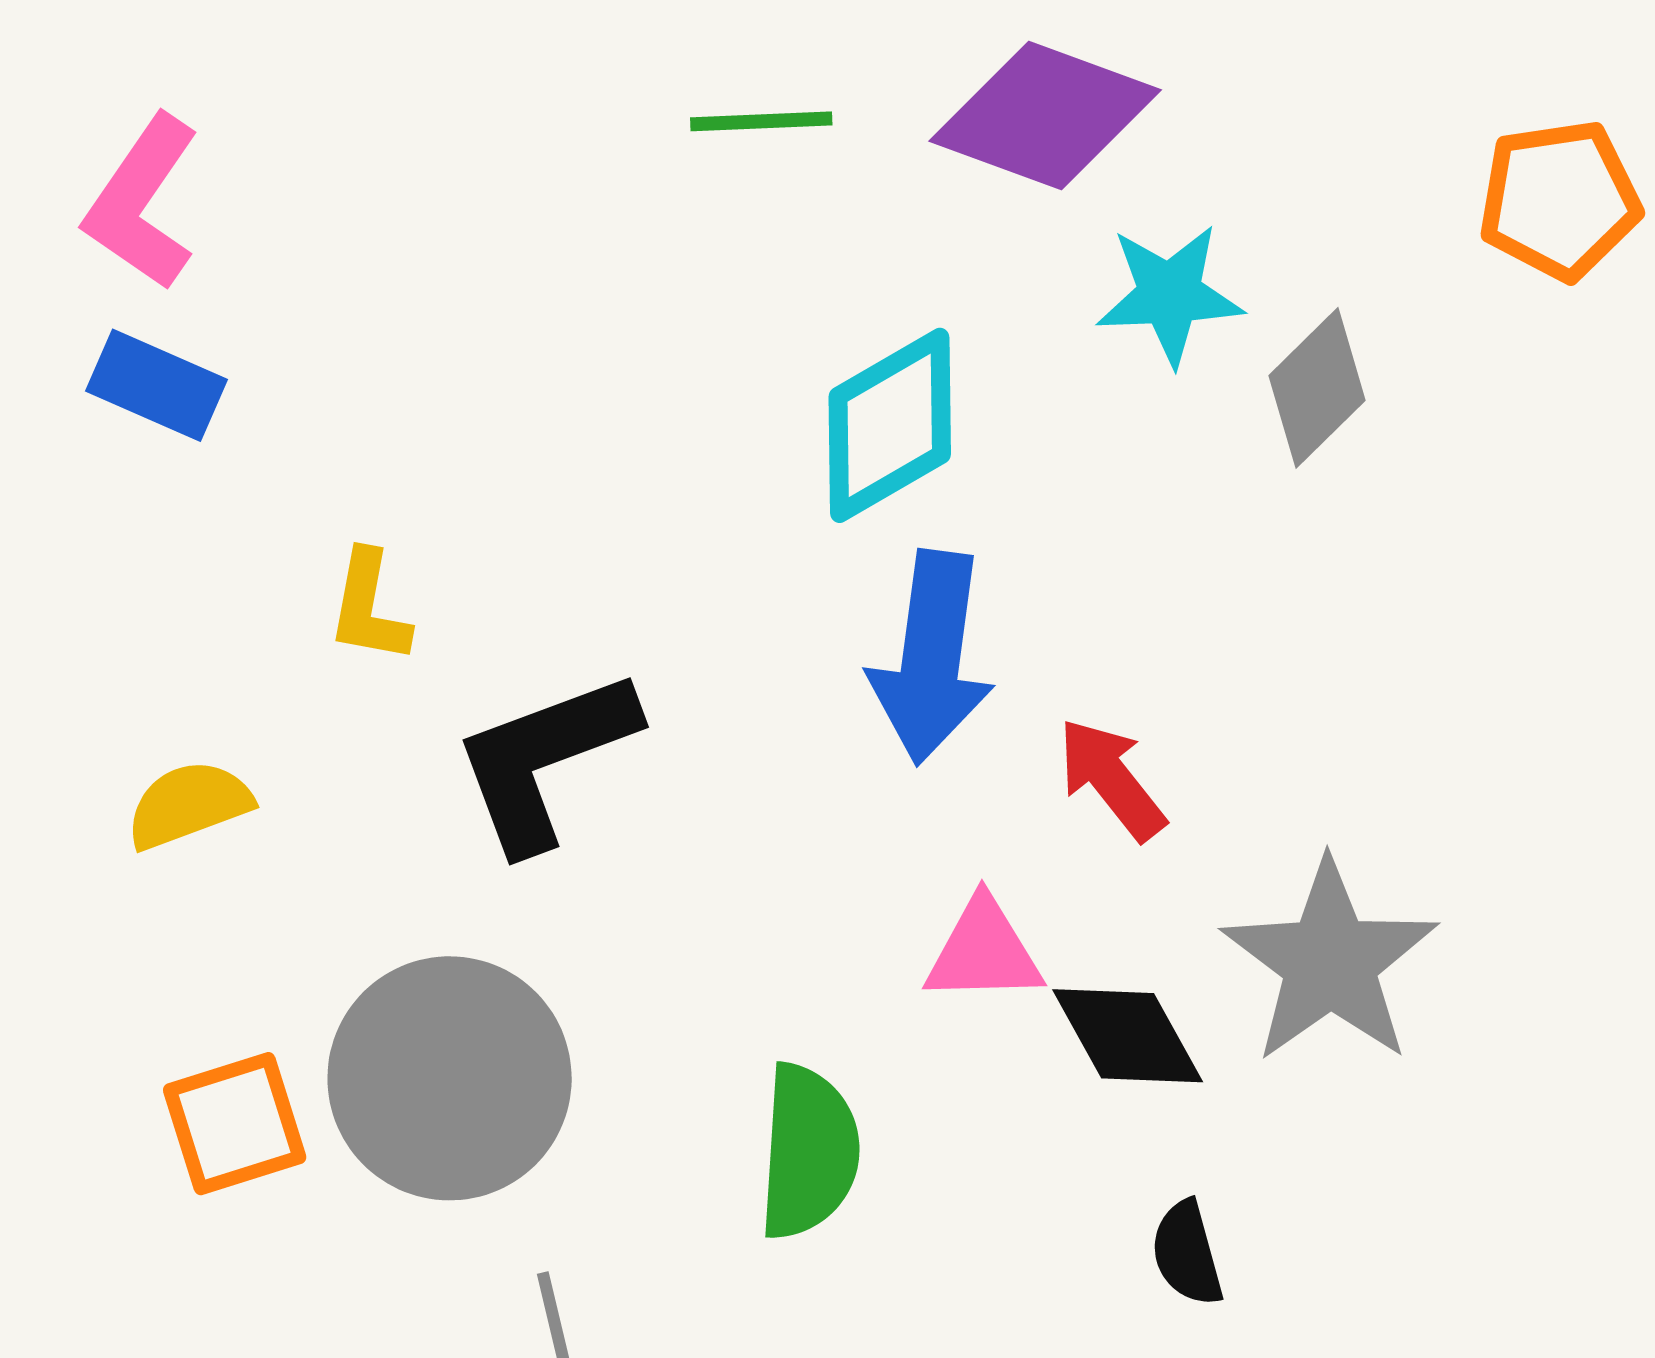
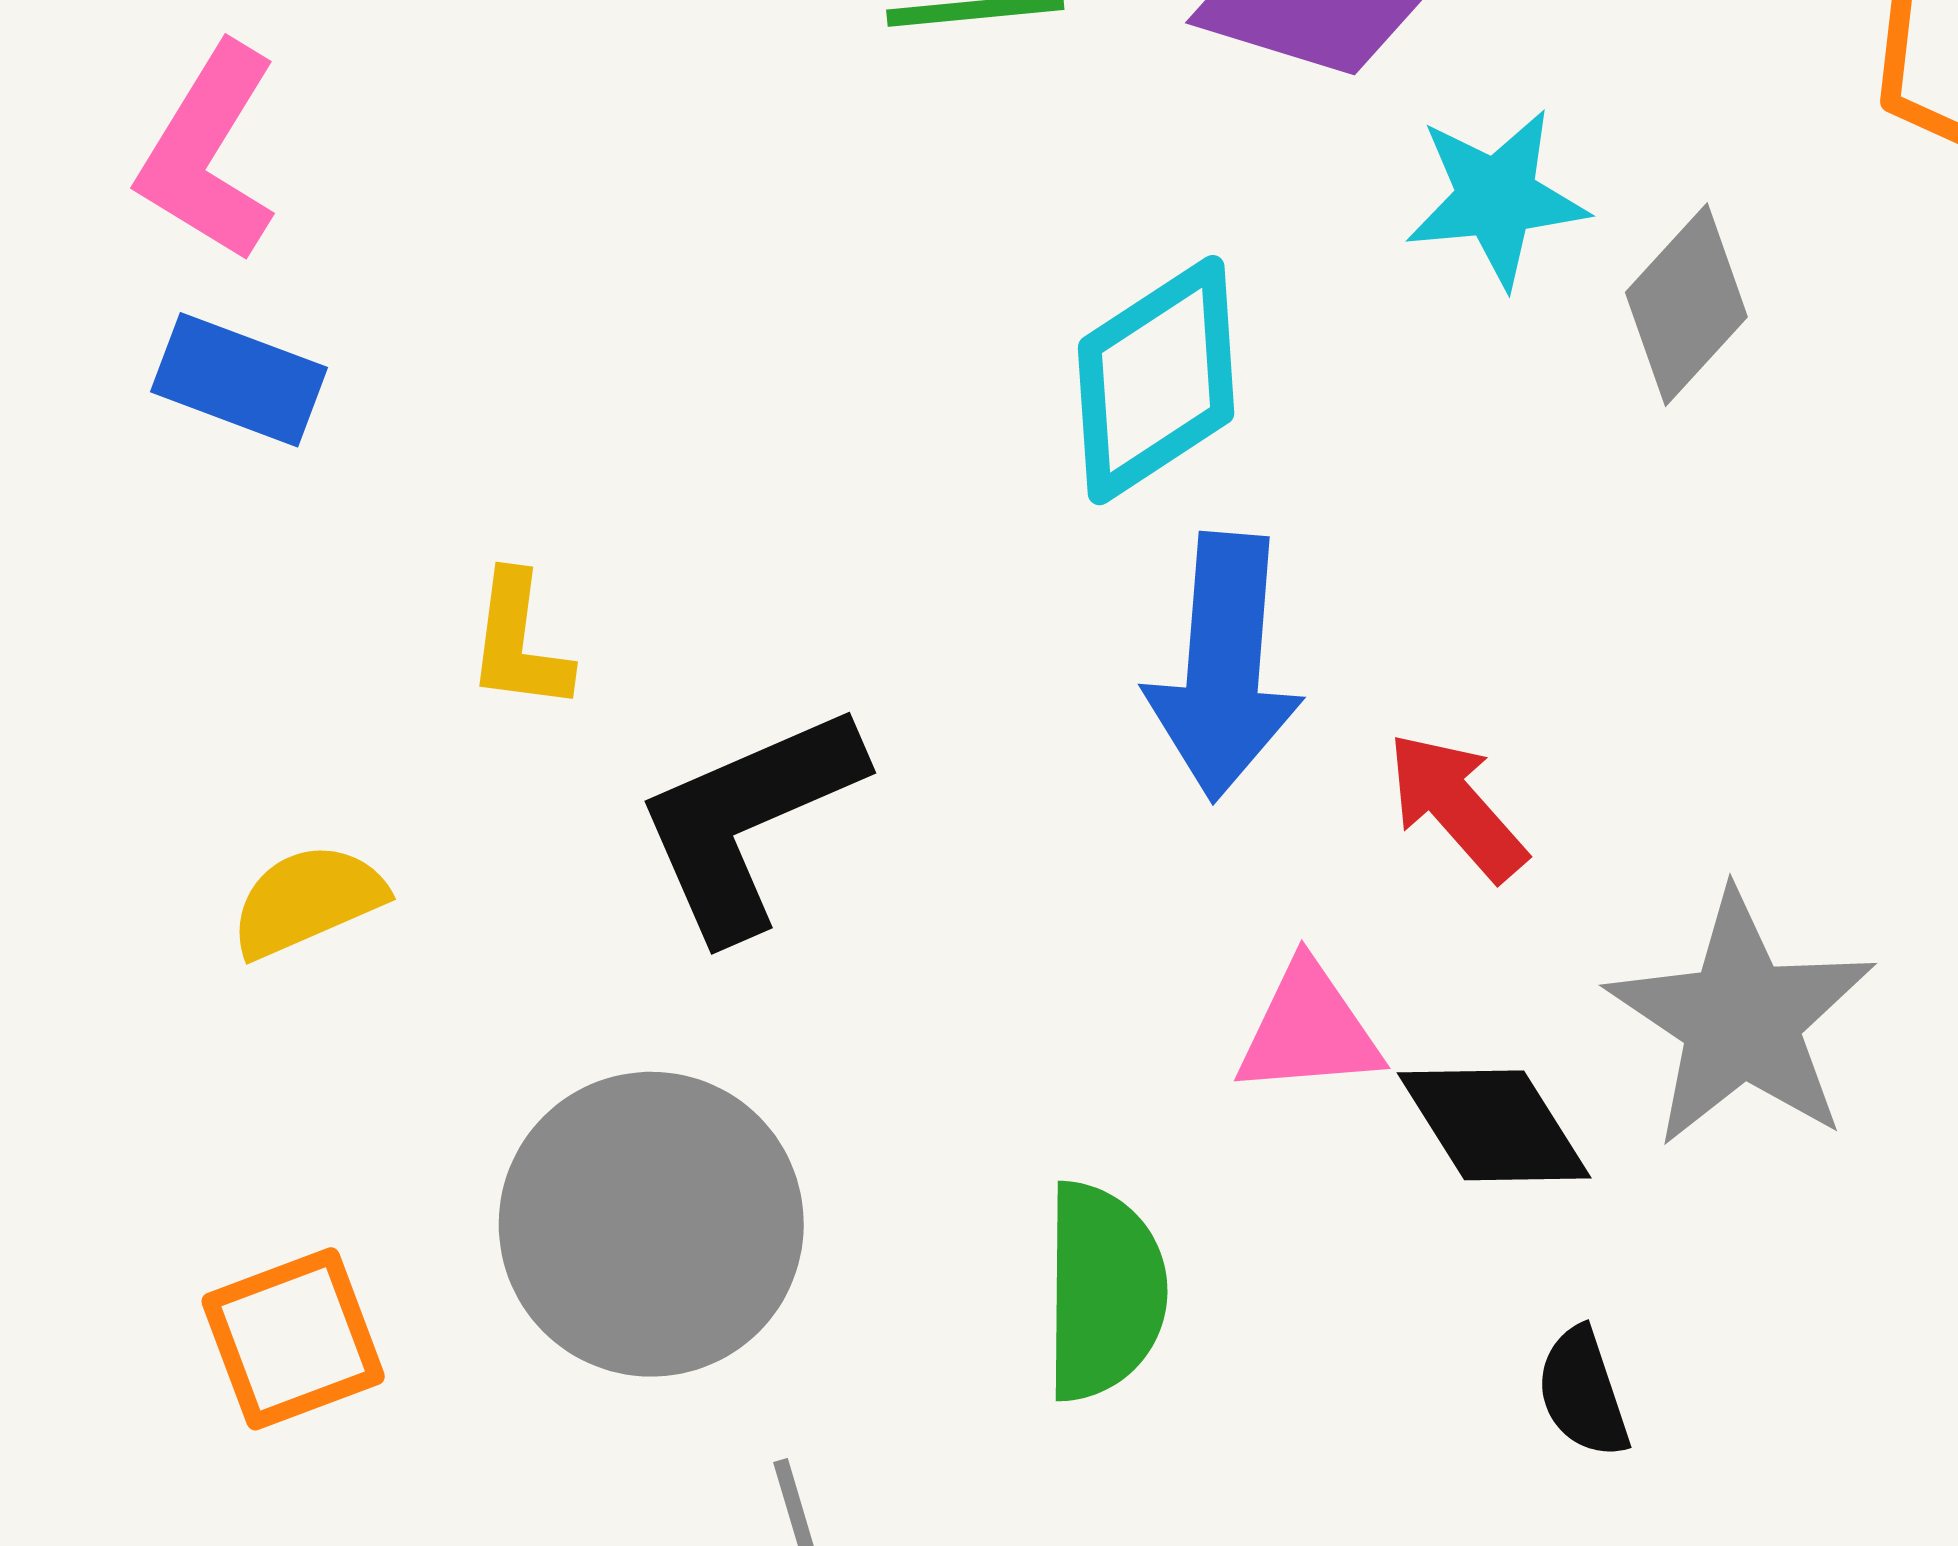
orange square: (235, 1124) -> (293, 1339), moved

